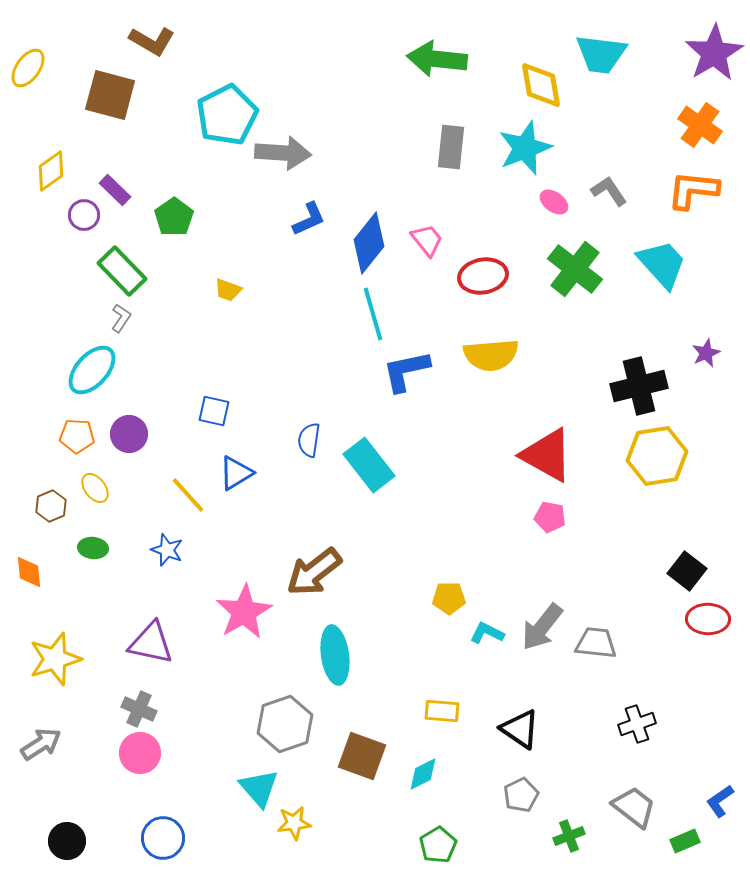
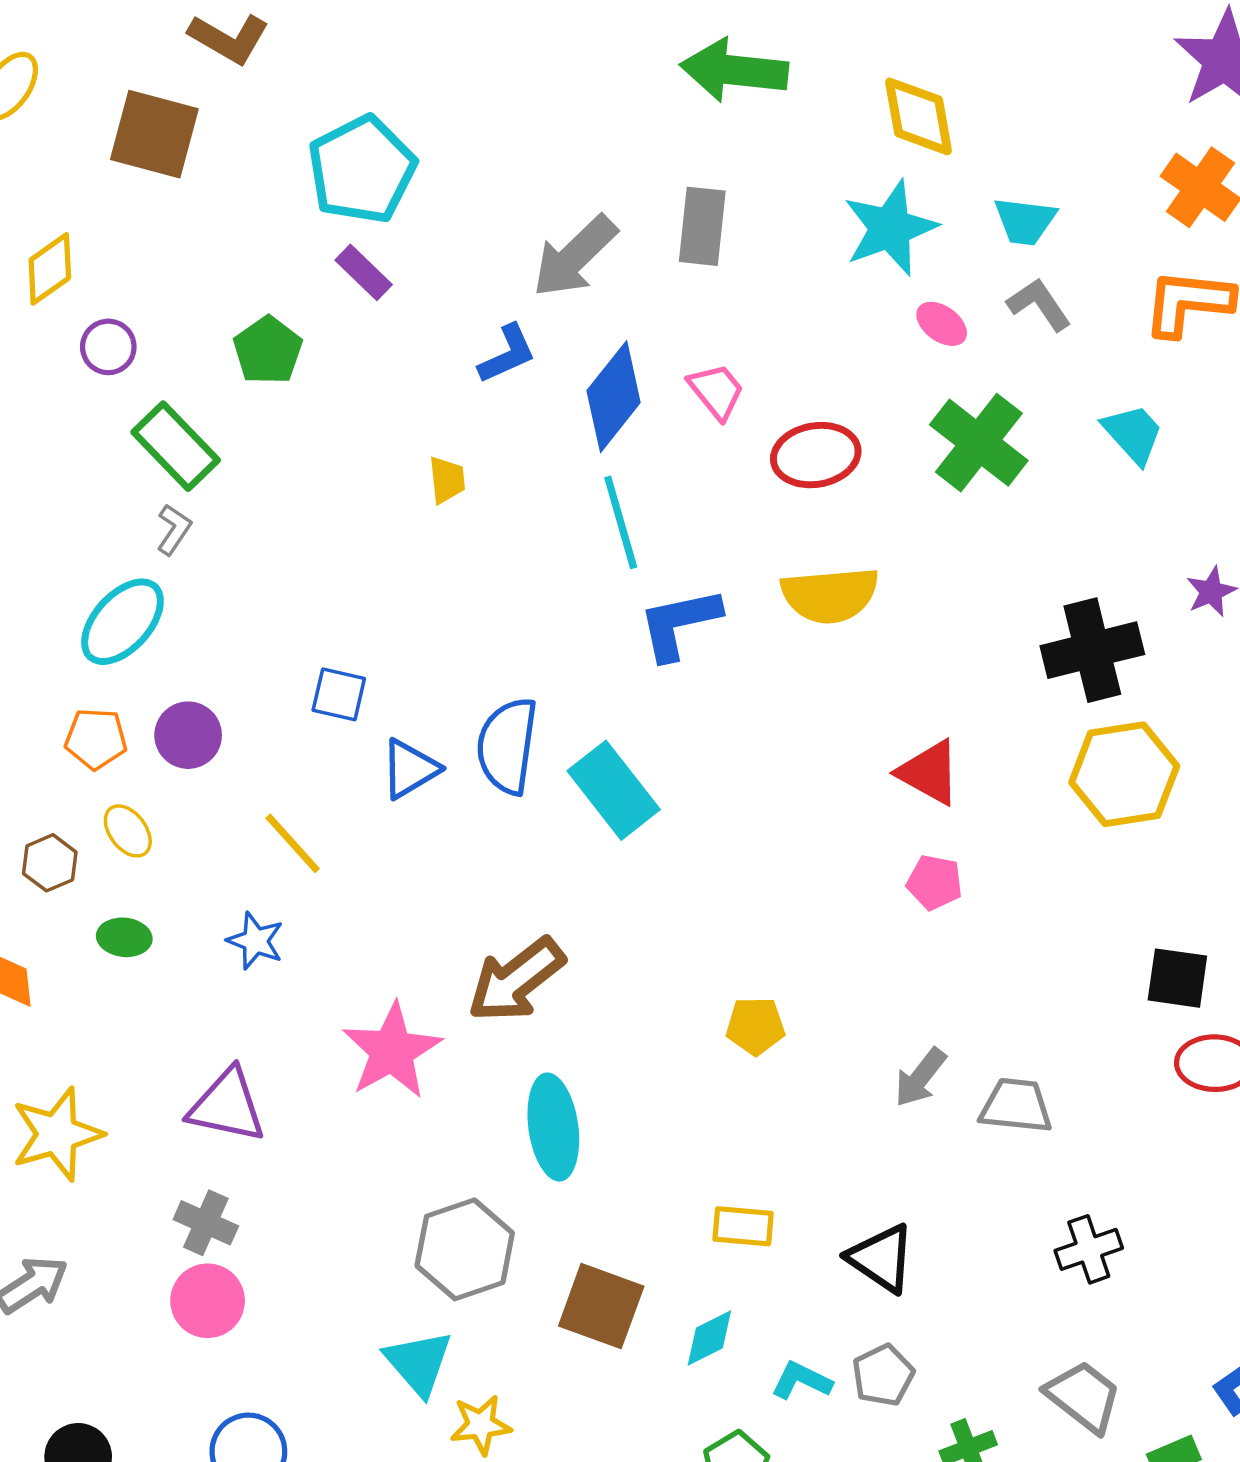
cyan trapezoid: (601, 54) -> (1025, 221), moved, size x0.7
gray rectangle: (451, 147) -> (702, 226), moved
gray arrow: (283, 153) -> (575, 256), moved, turned 132
purple rectangle: (115, 190) -> (364, 272), moved
cyan trapezoid: (662, 264) -> (1133, 434), size x0.7
yellow trapezoid: (228, 290) -> (447, 480), moved, turned -116
blue semicircle: (309, 440) -> (507, 746), size x1.6
red triangle: (547, 455) -> (929, 772), size x0.7
blue triangle: (236, 473) -> (410, 769), moved
black square: (687, 571) -> (1177, 978), turned -30
gray arrow: (542, 627) -> (920, 1077), size x0.7
cyan L-shape: (487, 633) -> (802, 1381), moved

